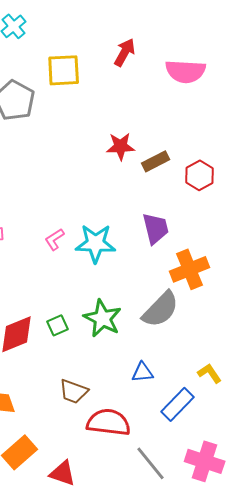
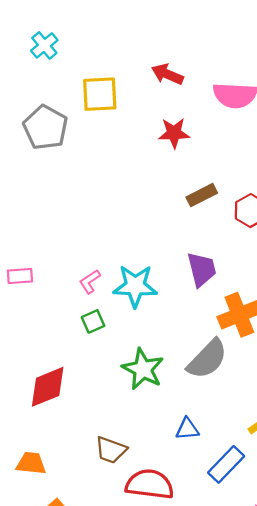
red arrow: (125, 52) -> (167, 74), turned -96
red star: (121, 146) -> (174, 133), moved
green square: (58, 325) -> (93, 321), moved

